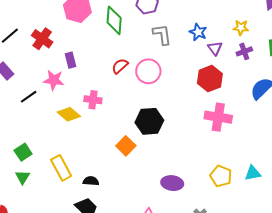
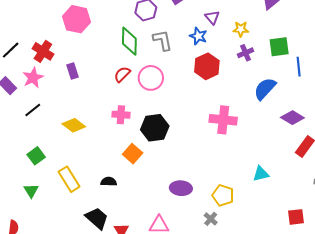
green diamond: (114, 20) -> (129, 41), moved
purple triangle: (215, 48) -> (212, 17), moved
red hexagon: (210, 79) -> (207, 66), moved
pink star: (54, 80) -> (33, 78), moved, turned -30
pink cross: (93, 100) -> (121, 115), moved
green square: (23, 152) -> (36, 156), moved
yellow pentagon: (221, 176) -> (223, 195), moved
black semicircle: (91, 181) -> (109, 182), moved

